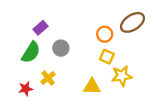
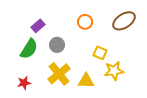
orange circle: (105, 34) -> (85, 22), moved
yellow cross: (48, 78) -> (59, 74), moved, size x1.6

